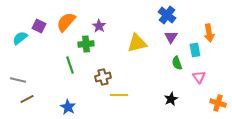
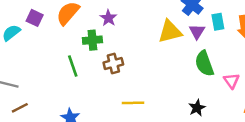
yellow triangle: (137, 43) -> (170, 32), moved
cyan rectangle: (195, 50) -> (218, 22), moved
green semicircle: (177, 63) -> (204, 64), size x1.5
brown cross: (103, 77) -> (113, 64), moved

